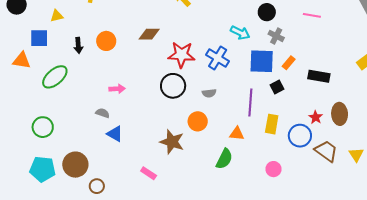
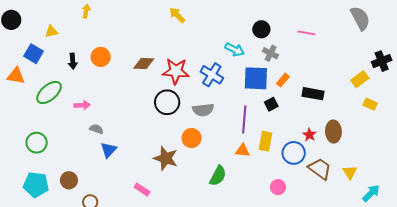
brown diamond: (149, 34) -> (144, 64), moved
blue square: (39, 38) -> (34, 54), turned 30
pink arrow: (117, 89) -> (82, 105), moved
gray semicircle: (209, 93) -> (203, 110), size x1.5
blue triangle: (115, 134) -> (109, 150), turned 42
orange triangle: (237, 134) -> (243, 150), moved
brown circle: (75, 165) -> (69, 180), size x0.7
pink circle: (273, 169) -> (278, 187), moved

